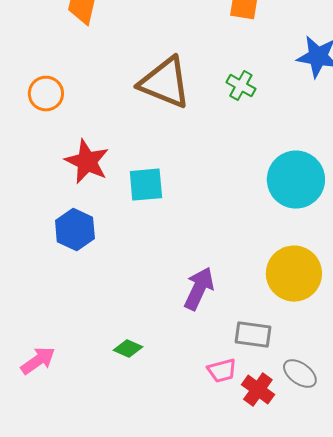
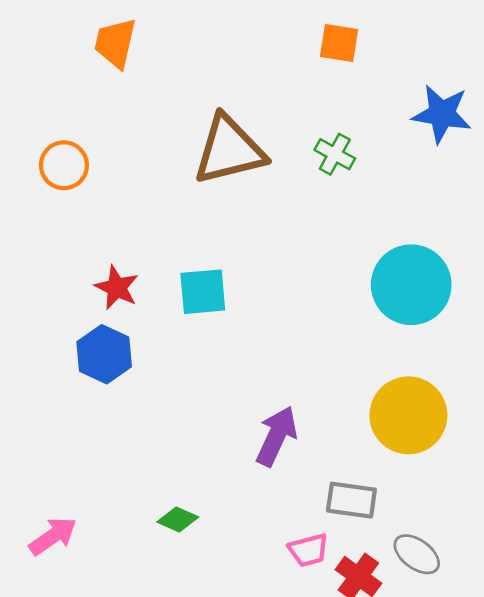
brown triangle: (165, 83) -> (229, 150), turned -36
red star: (87, 162) -> (117, 288), moved, size x0.7

